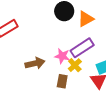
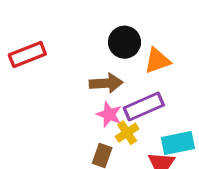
brown arrow: (35, 63) -> (106, 83), moved

